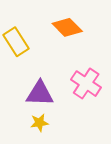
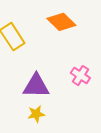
pink cross: (86, 84) -> (80, 76), size x0.7

